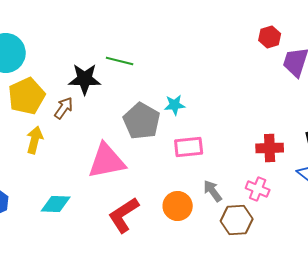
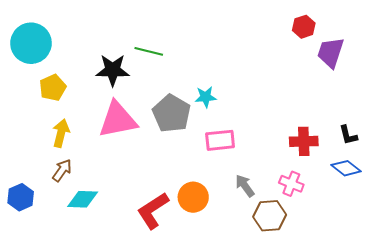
yellow pentagon: (27, 96) -> (53, 88), size x0.7
brown arrow: (64, 108) -> (62, 170), moved
pink triangle: (107, 161) -> (118, 120), moved
orange circle: (178, 206) -> (193, 197), moved

